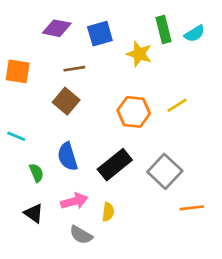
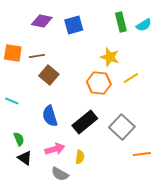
yellow star: (139, 54) -> (110, 57), moved
brown line: (74, 69) -> (37, 56), moved
green semicircle: (36, 173) -> (19, 139), moved

